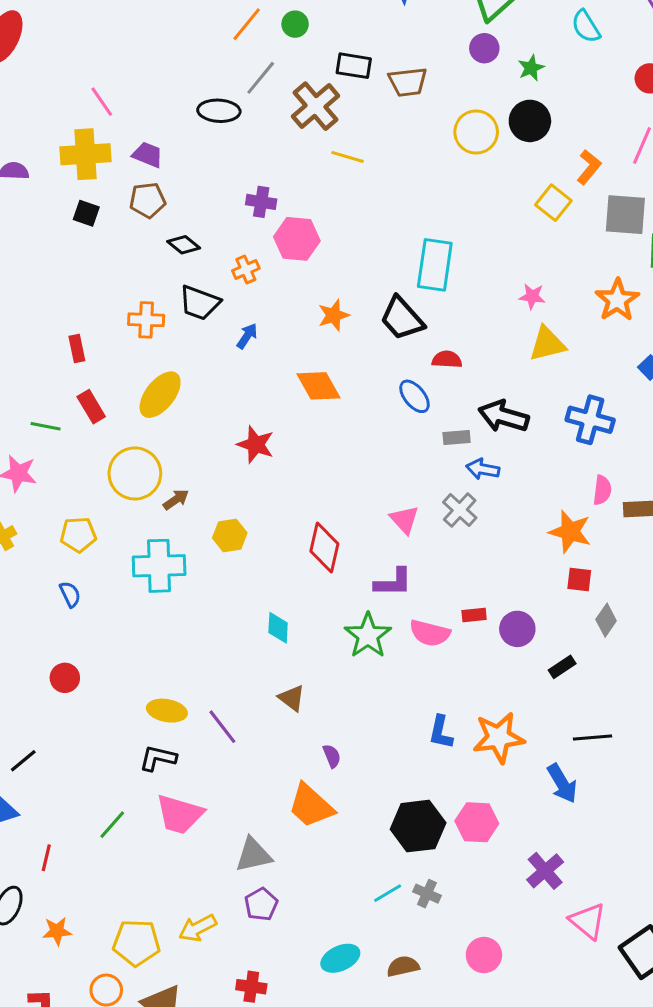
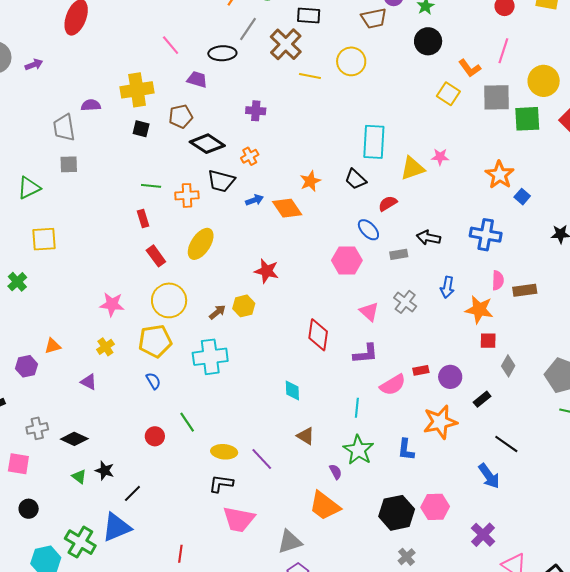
brown trapezoid: (408, 82) -> (374, 18), moved
pink line: (102, 102) -> (171, 45), moved
yellow circle: (476, 132) -> (351, 61), moved
purple trapezoid: (148, 155) -> (197, 79), moved
orange L-shape: (589, 167) -> (470, 68), turned 110
pink hexagon: (297, 239) -> (347, 260), moved
black diamond: (184, 245) -> (207, 144), size x1.6
orange star: (617, 300) -> (500, 175), moved
black trapezoid: (402, 318) -> (355, 179), size x0.7
blue arrow: (247, 336) -> (255, 200), turned 42
yellow triangle: (547, 344) -> (412, 168), moved
red semicircle: (447, 359) -> (388, 203), turned -30
orange diamond: (318, 386) -> (287, 208), moved
black arrow: (504, 416) -> (428, 238), size x0.7
green line: (46, 426) -> (151, 186), moved
blue arrow: (483, 469) -> (447, 287), moved, turned -85
yellow circle: (135, 473) -> (169, 300), moved
yellow pentagon: (78, 535) -> (155, 341), size x1.4
yellow hexagon: (230, 535) -> (244, 306), moved
pink semicircle: (430, 633) -> (393, 385), turned -40
green star: (368, 636) -> (358, 450), moved
orange star: (499, 738) -> (440, 422), moved
black line: (592, 738) -> (506, 444), turned 45
green line: (112, 825) -> (187, 422), moved, turned -70
red line: (46, 858) -> (180, 554), moved
cyan line: (388, 893) -> (357, 408), moved, turned -48
gray cross: (427, 894) -> (407, 557), turned 30

